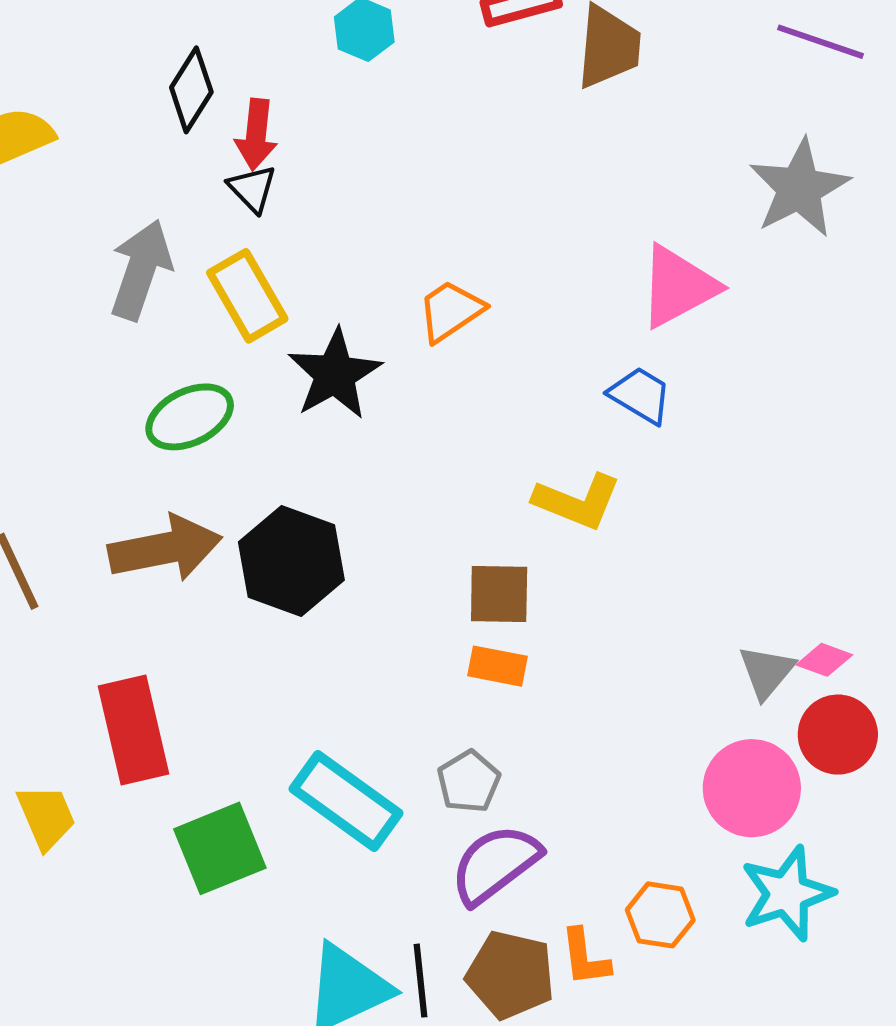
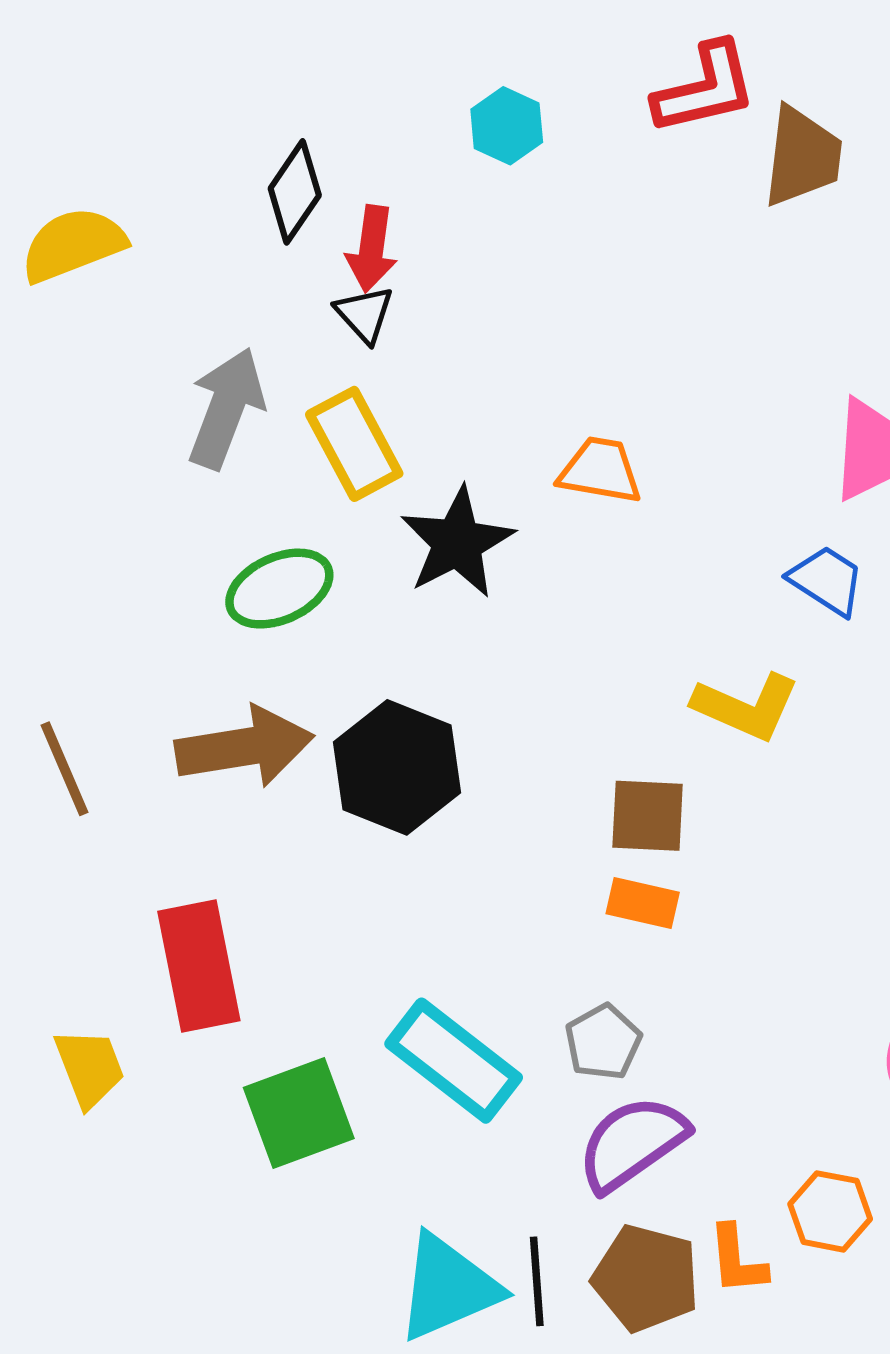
orange trapezoid: (451, 311) -> (600, 470), turned 42

